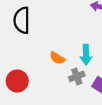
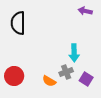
orange semicircle: (57, 58) -> (49, 81), moved

